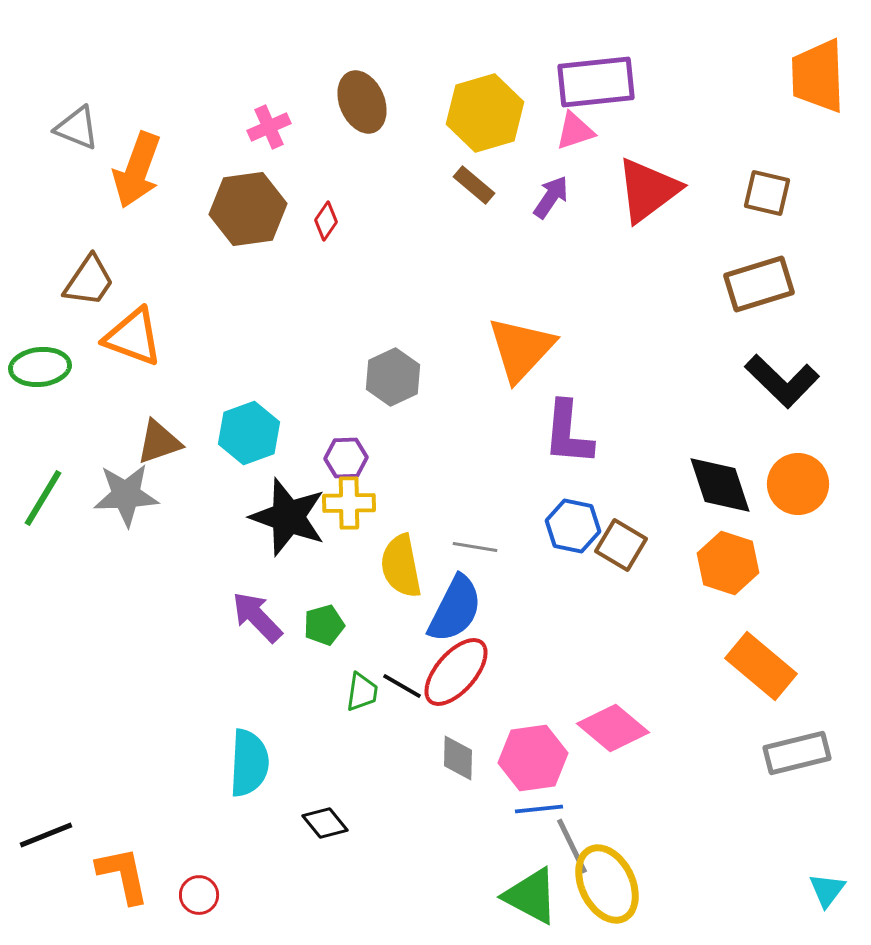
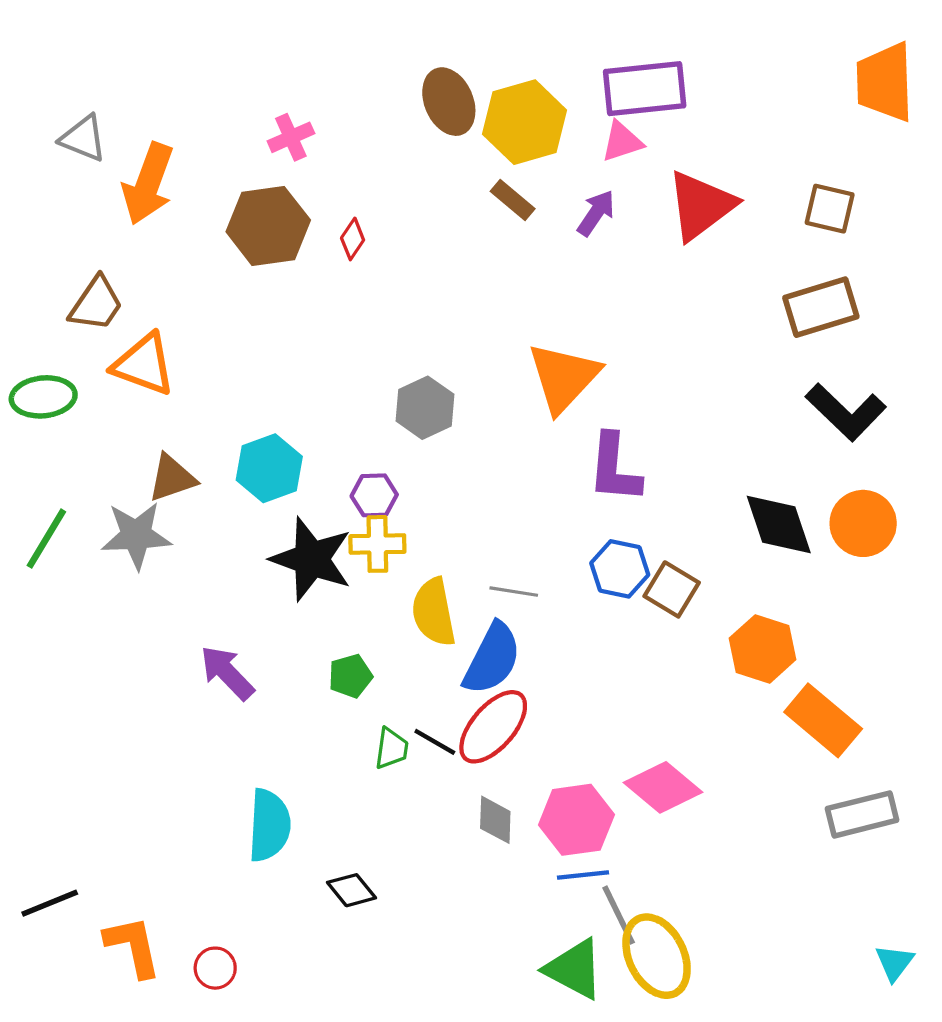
brown ellipse: (362, 102) -> (449, 102), moved
orange hexagon: (728, 563) -> (763, 649), moved
purple arrow: (257, 617) -> (227, 673), moved

